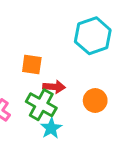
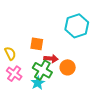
orange circle: (95, 100) -> (68, 67), moved
cyan star: (51, 128) -> (38, 83), moved

